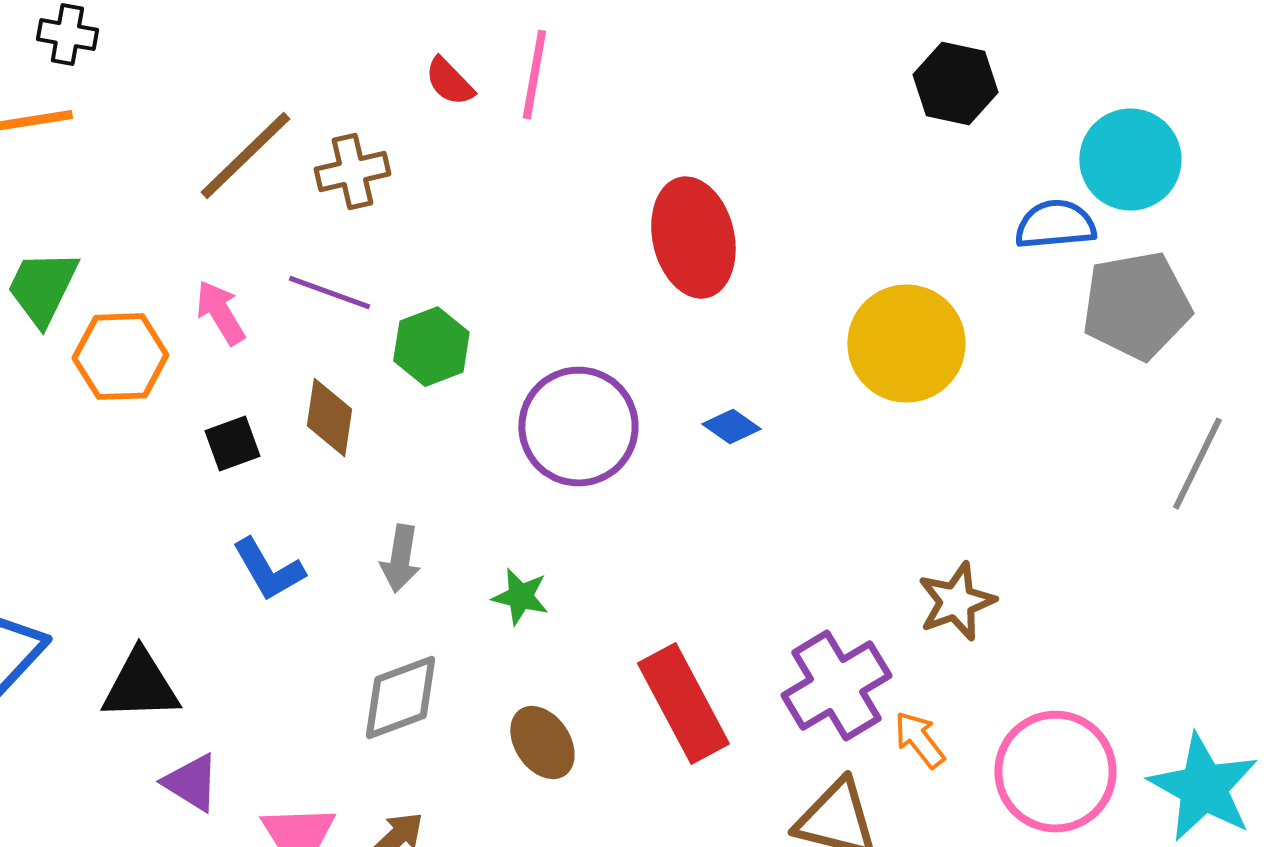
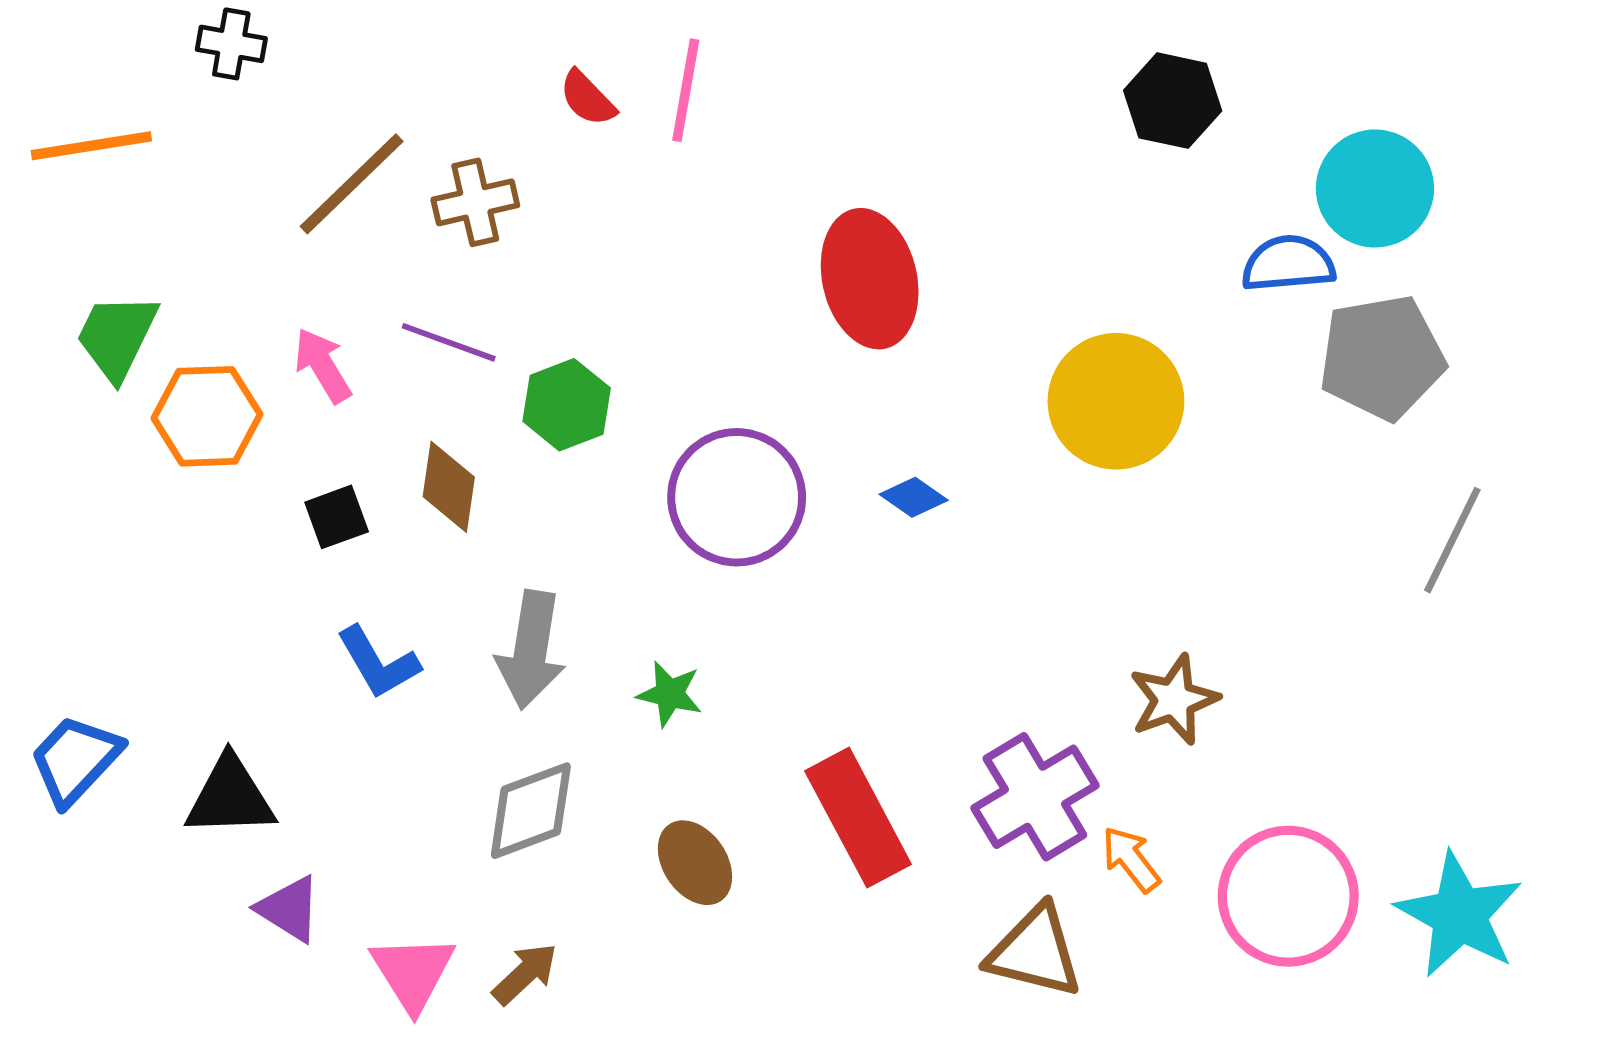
black cross: (67, 35) -> (231, 44), moved
gray arrow: (400, 559) -> (531, 650), size x1.5

